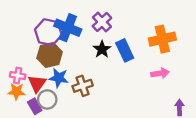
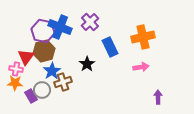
black star: (102, 49) -> (87, 64), moved
blue star: (59, 78) -> (52, 71), turned 30
red triangle: (37, 84) -> (26, 57), moved
brown cross: (83, 86) -> (63, 82), moved

